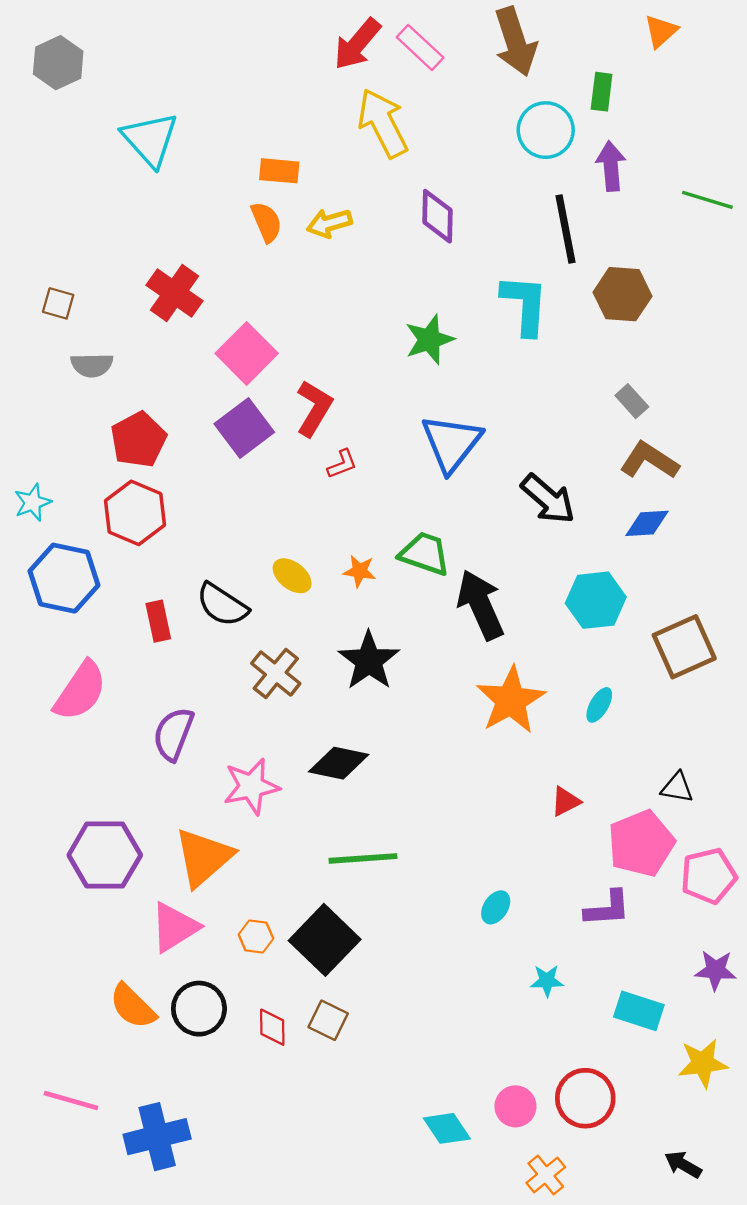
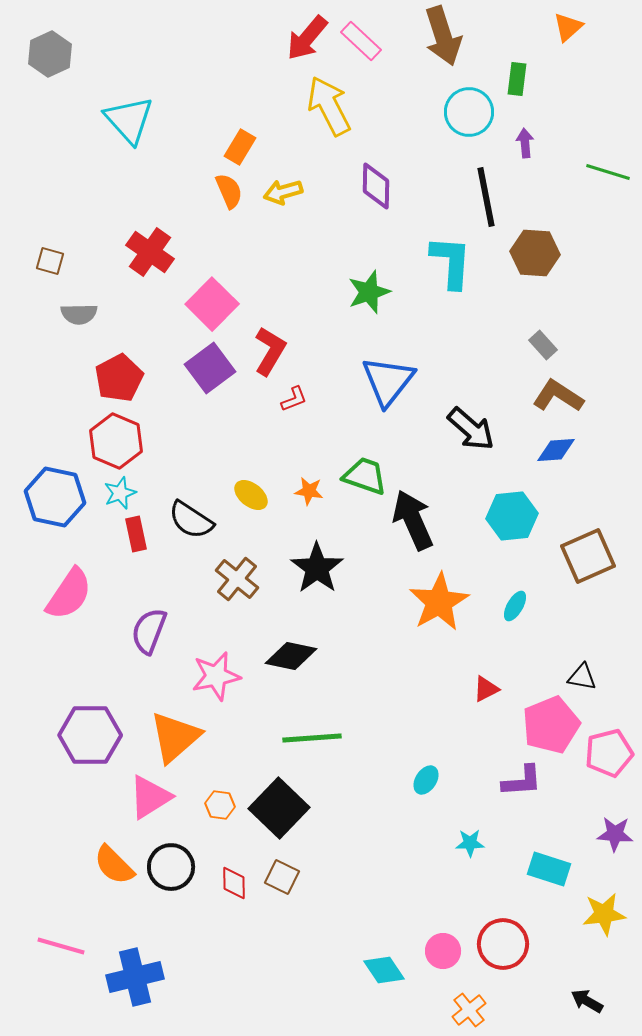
purple arrow: (611, 166) -> (525, 143), size x0.7
orange rectangle: (279, 171) -> (240, 147), turned -64
cyan star: (33, 502) -> (120, 493), moved

